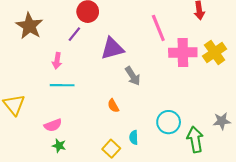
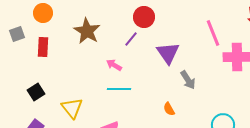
purple triangle: (112, 48) -> (168, 53), turned -50
pink arrow: (57, 61) -> (114, 65), turned 112

